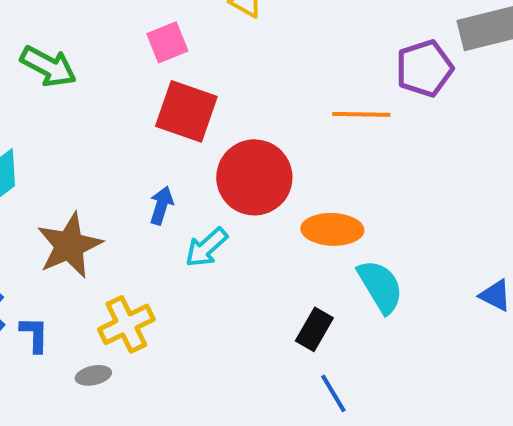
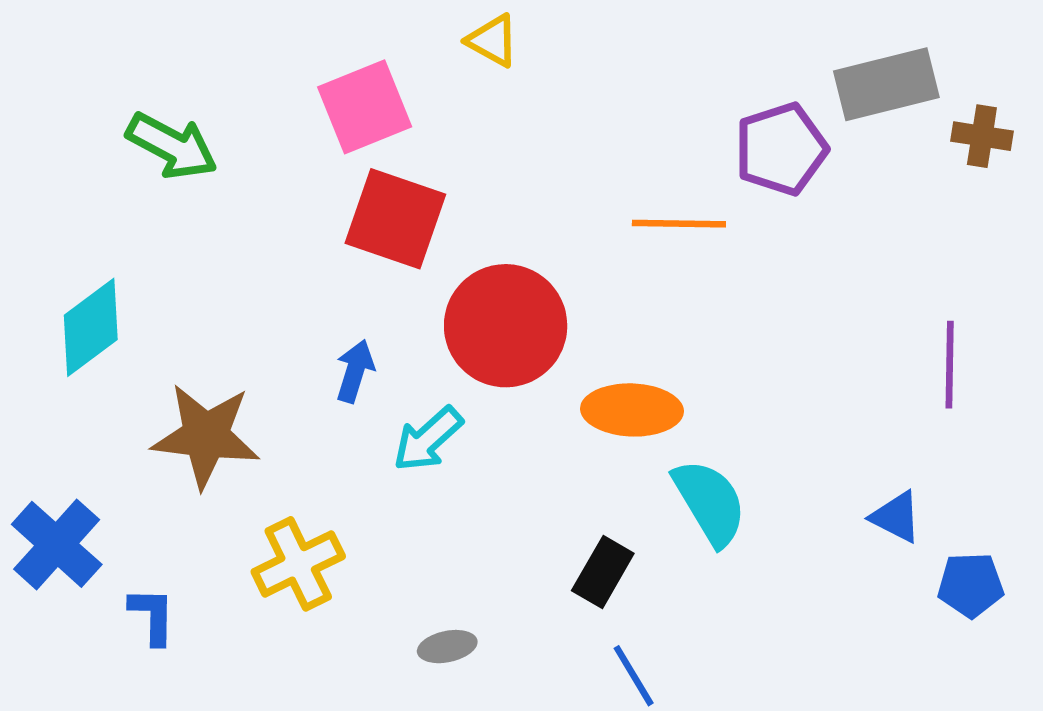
pink square: (167, 42) -> (365, 107), size x1.4
brown star: (69, 245) -> (206, 436), turned 30
blue L-shape: (34, 334) -> (152, 616), moved
gray ellipse: (93, 375) -> (447, 647), moved

